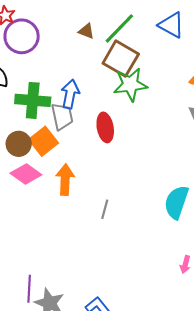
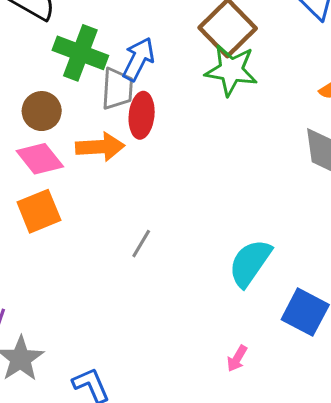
red ellipse: (105, 127) -> (142, 115), moved
orange square: (44, 141) -> (39, 211), moved
orange arrow: (65, 180) -> (100, 147), moved, turned 68

